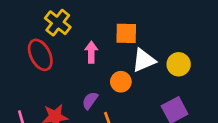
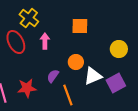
pink arrow: (91, 52) -> (45, 41), moved
white triangle: (144, 60) -> (93, 76), moved

